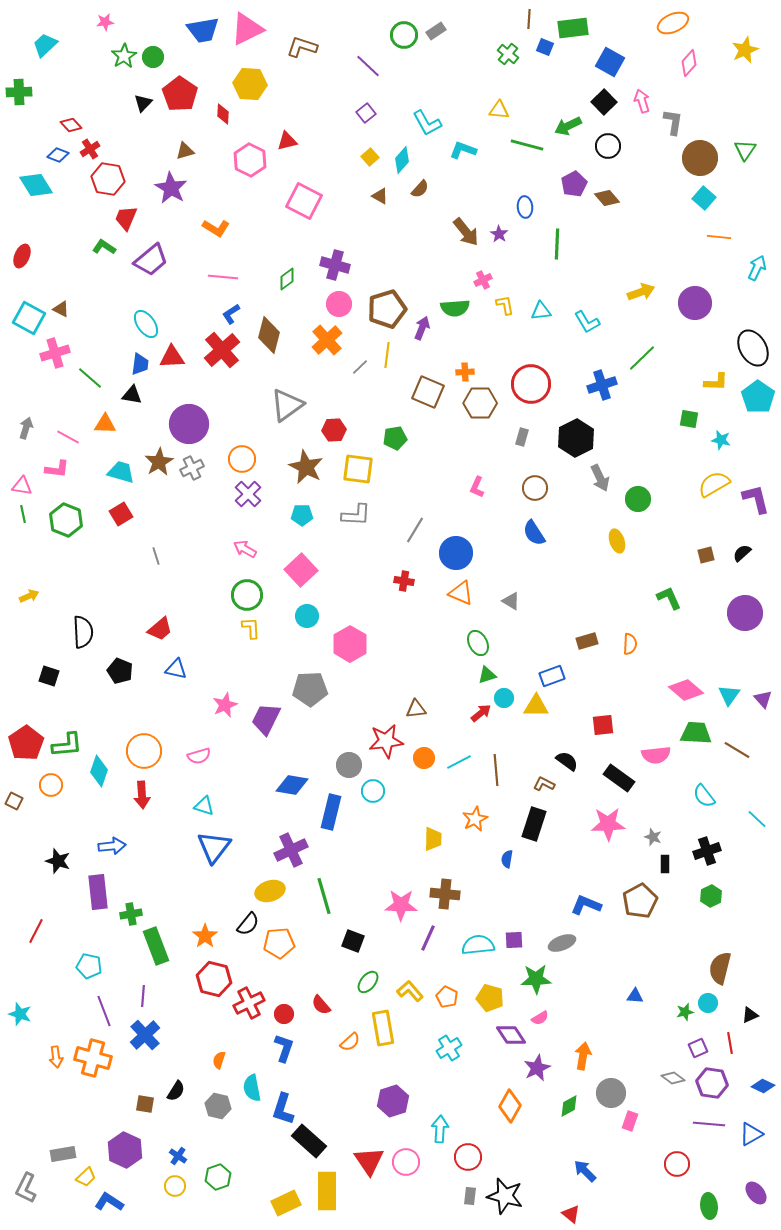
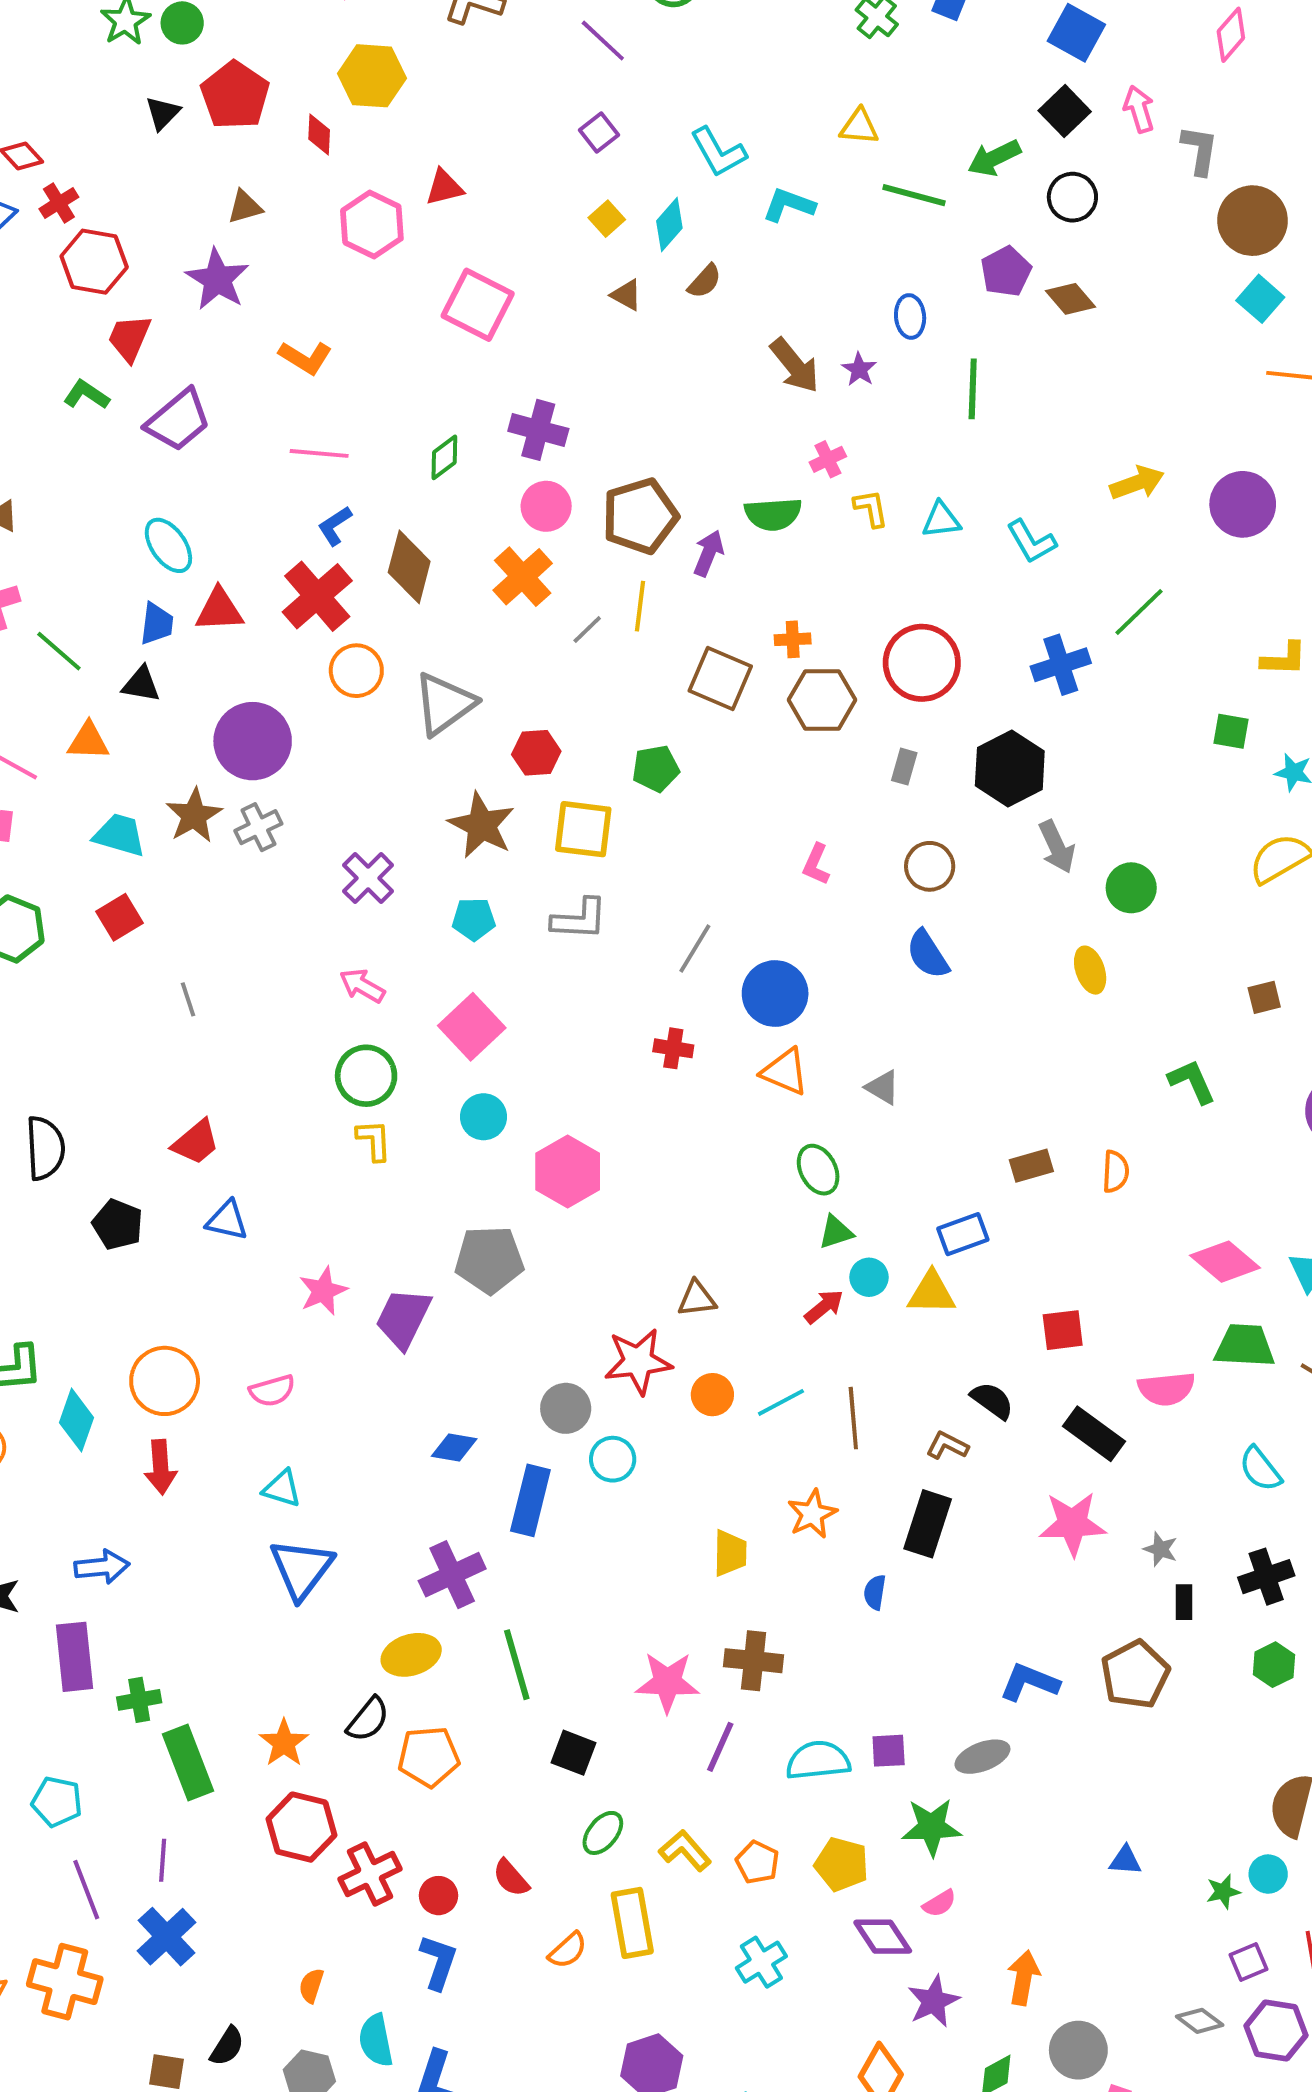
orange circle: (242, 459) -> (356, 671), moved
blue diamond: (292, 785) -> (454, 1447), size x0.7

